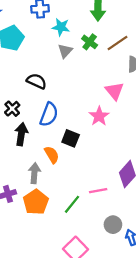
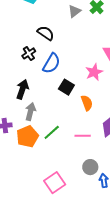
black cross: (12, 109) -> (29, 53), moved
black arrow: (21, 134) -> (22, 89), moved
orange semicircle: (52, 155) -> (87, 103), moved
green line: (72, 204) -> (52, 132), moved

